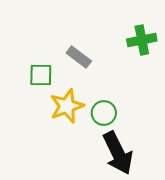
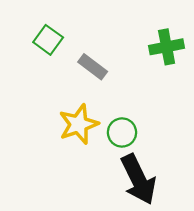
green square: (41, 75) -> (48, 40), moved, turned 35

